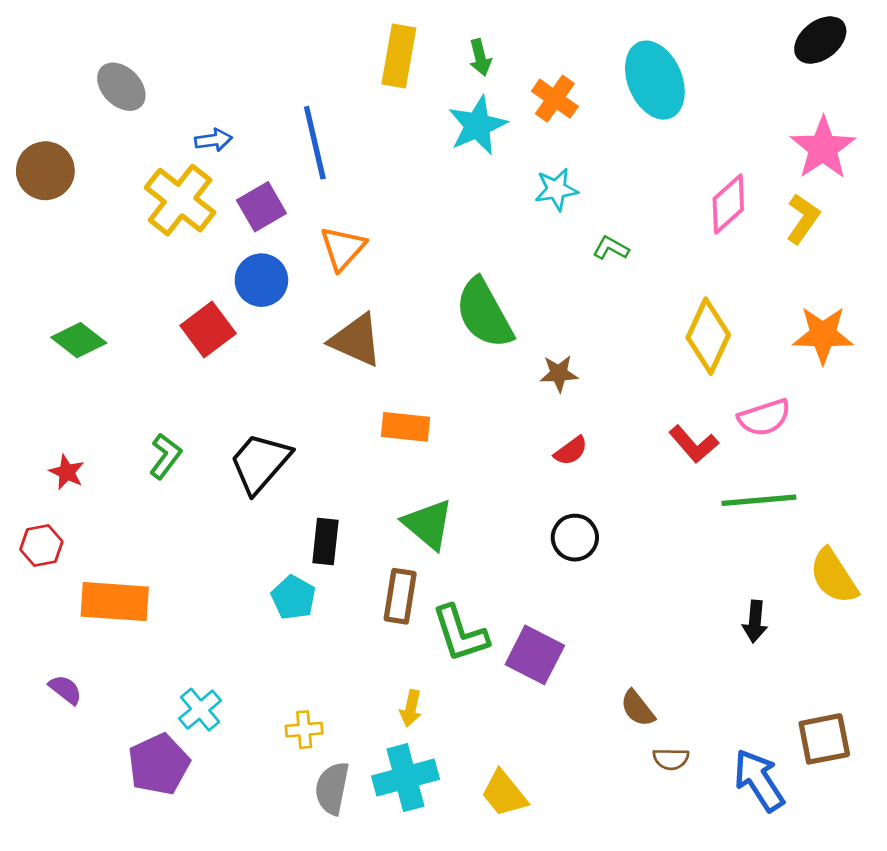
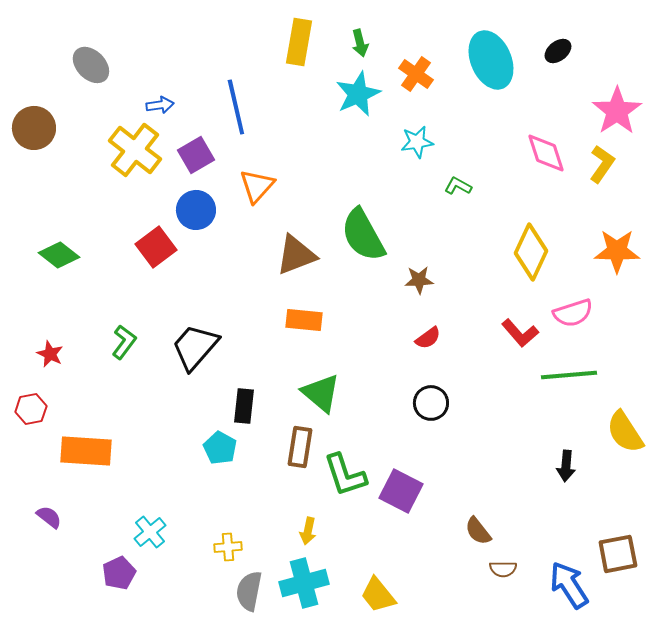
black ellipse: (820, 40) -> (558, 51), moved, size x0.7
pink diamond: (728, 204) -> (546, 153), turned -66
brown triangle: (356, 340) -> (296, 255), moved, turned -45
purple pentagon: (159, 764) -> (119, 573), size x0.7

